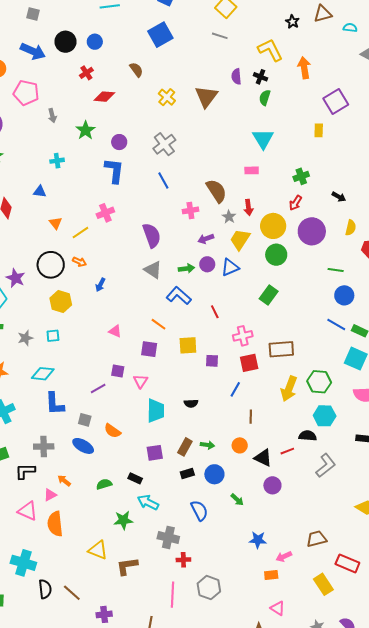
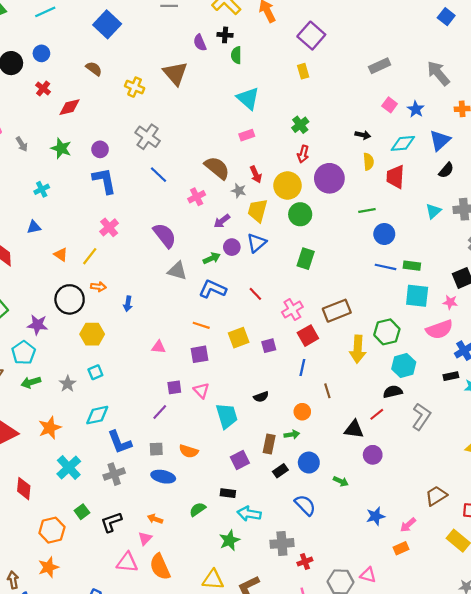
black arrow: (339, 197) -> (363, 135), moved
orange circle: (240, 445) -> (302, 412), moved
gray cross: (44, 447) -> (114, 474), moved
pink triangle: (278, 608) -> (368, 575), moved

